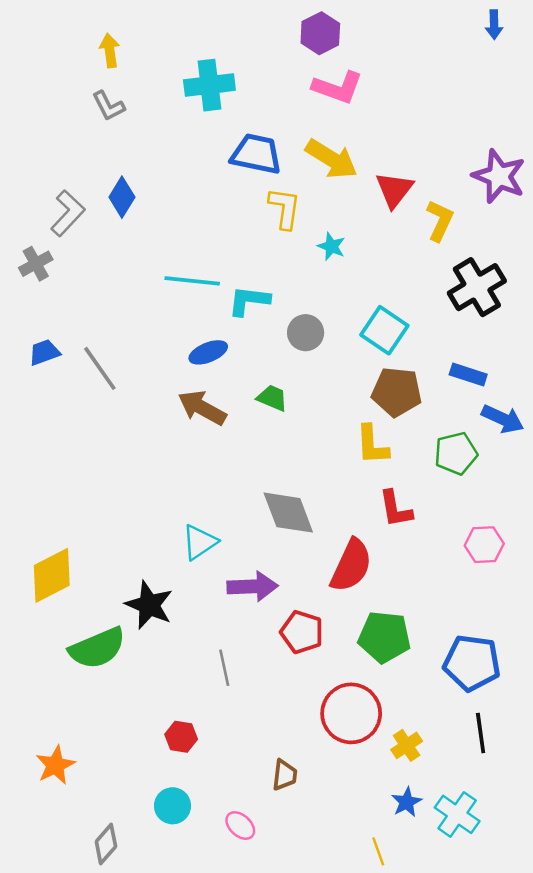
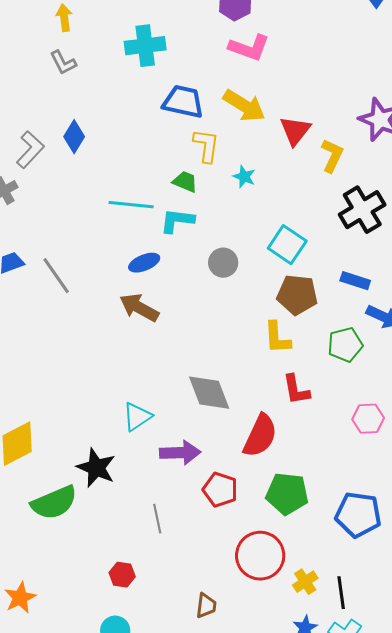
gray circle: (306, 333) -> (223, 263), moved
green trapezoid: (272, 398) -> (185, 182), moved
black line: (481, 733) -> (341, 593), moved

